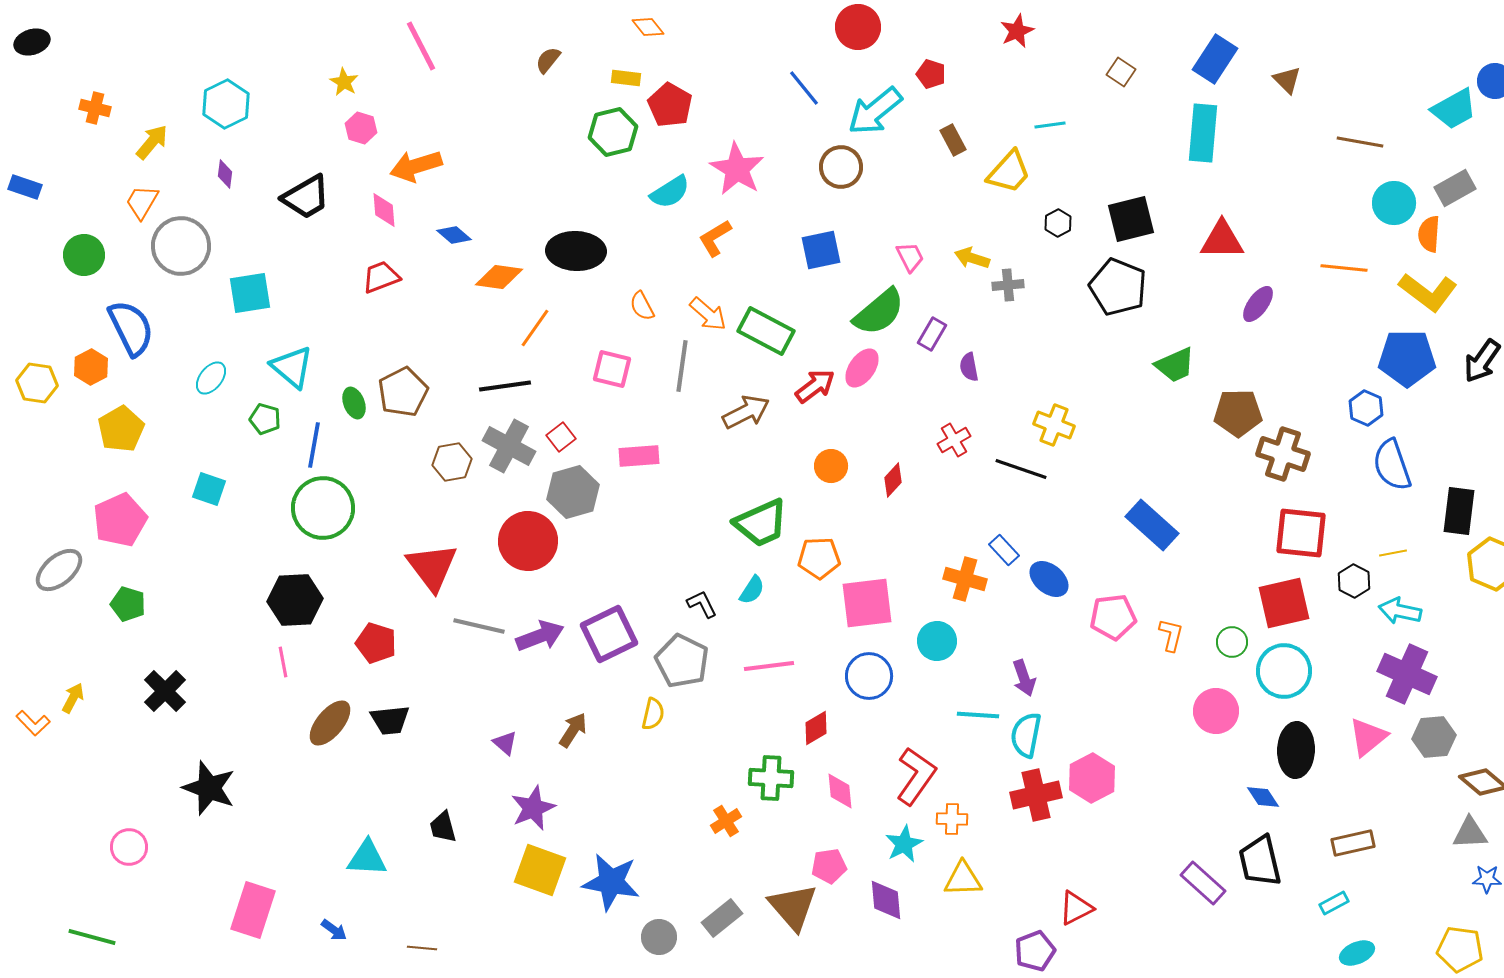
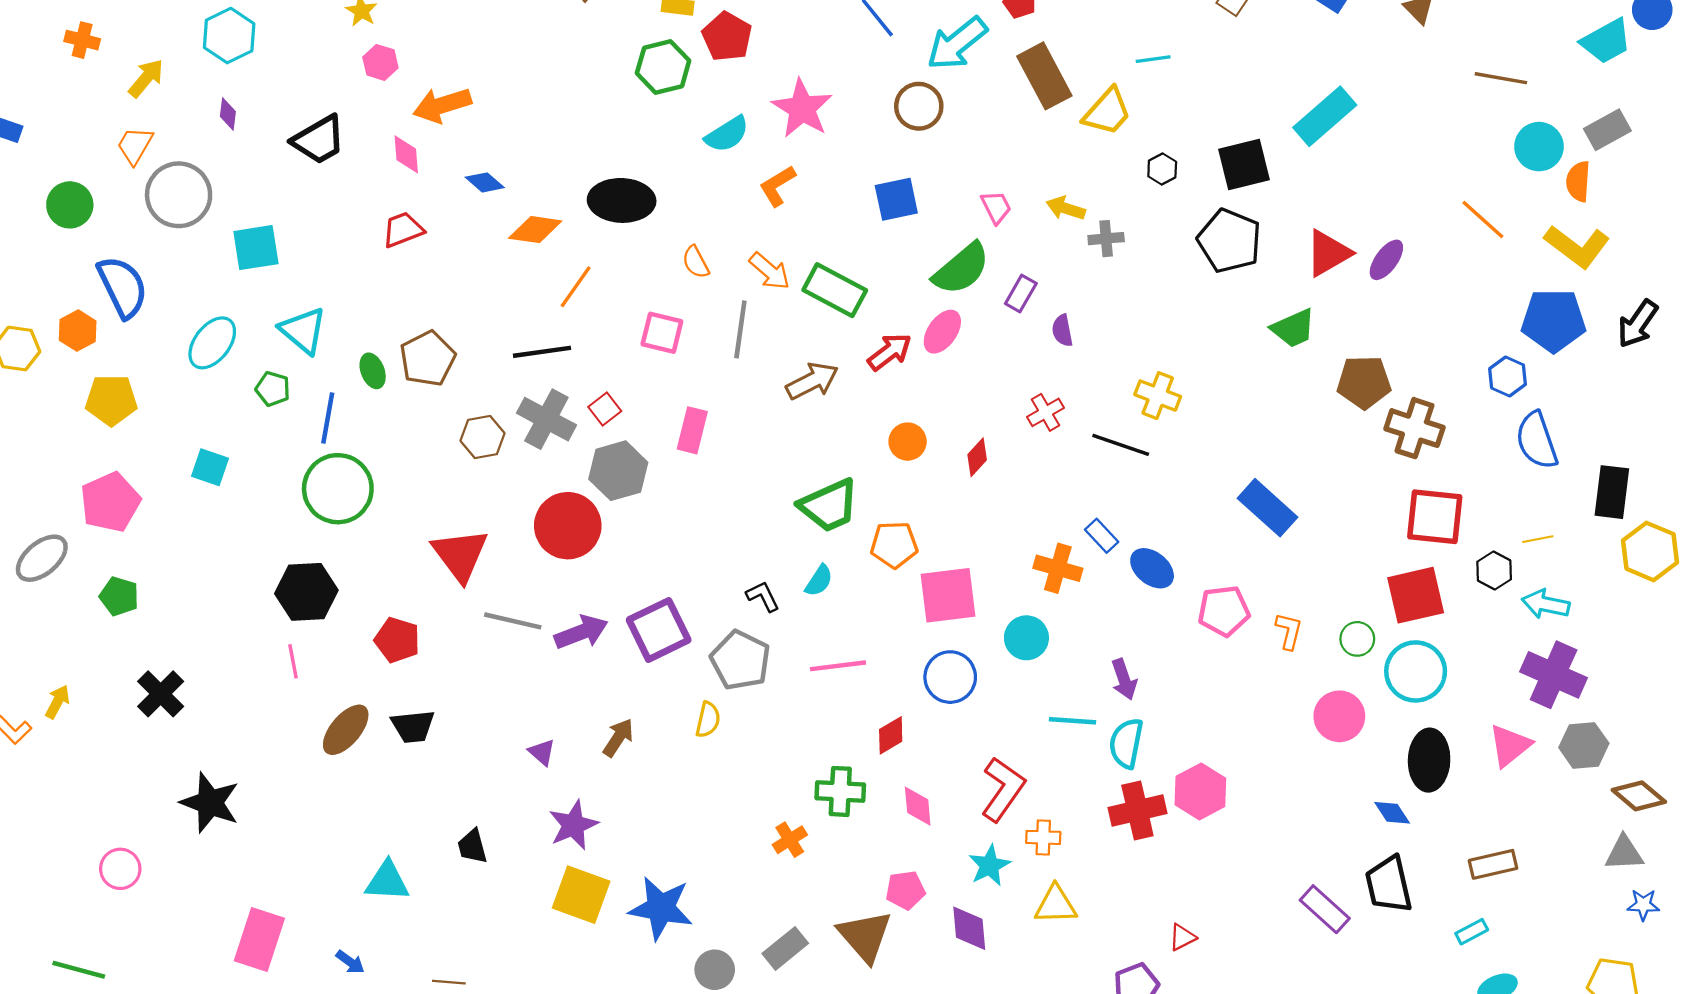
cyan rectangle: (1203, 133) -> (1325, 116), moved, turned 44
brown rectangle: (953, 140) -> (1044, 76), size x1.8
red triangle: (1222, 240) -> (1328, 253), moved, turned -30
orange line: (1344, 268) -> (1483, 219), turned 36
cyan ellipse: (211, 378) -> (212, 343), size x1.4
yellow pentagon: (121, 429) -> (111, 400), turned 30
pink rectangle: (639, 456) -> (692, 430), turned -72
red triangle: (1076, 908) -> (1182, 937), size x0.7

